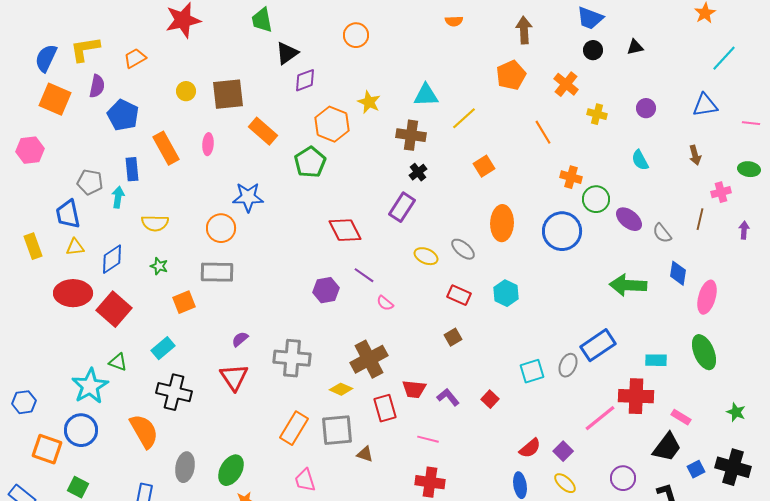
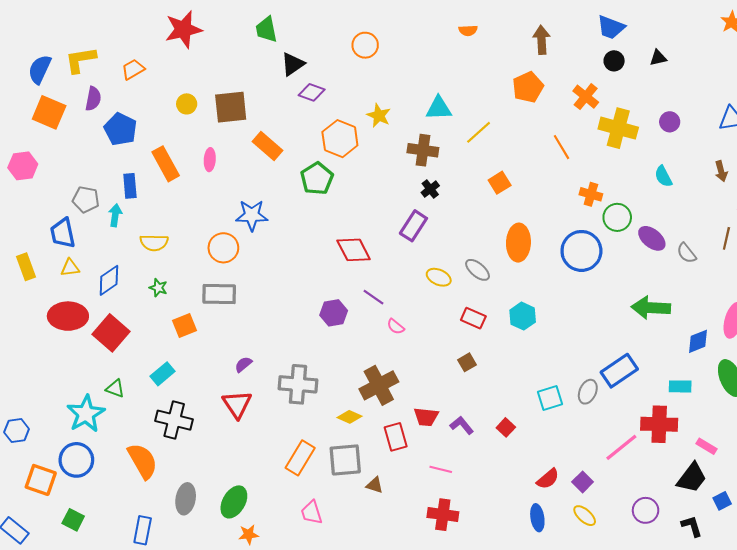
purple diamond: (305, 80) -> (312, 92), turned 40
yellow cross: (597, 114) -> (618, 128), size x1.8
blue diamond: (678, 273) -> (698, 341), moved, turned 60

